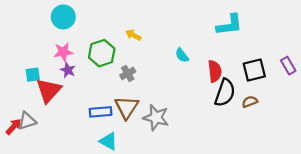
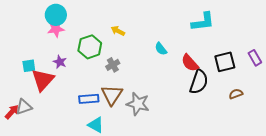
pink star: (63, 52) -> (56, 29), moved
red semicircle: (215, 71) -> (190, 63), turned 144
brown semicircle: (250, 102) -> (236, 94), moved

